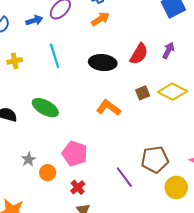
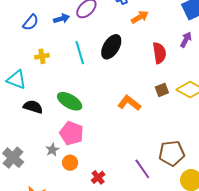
orange arrow: (100, 19) -> (140, 17), moved
purple arrow: (168, 50) -> (186, 40), moved
red semicircle: (139, 54) -> (159, 53), turned -40
black ellipse: (103, 63) -> (111, 47), moved, turned -65
pink pentagon: (75, 154) -> (71, 133), moved

